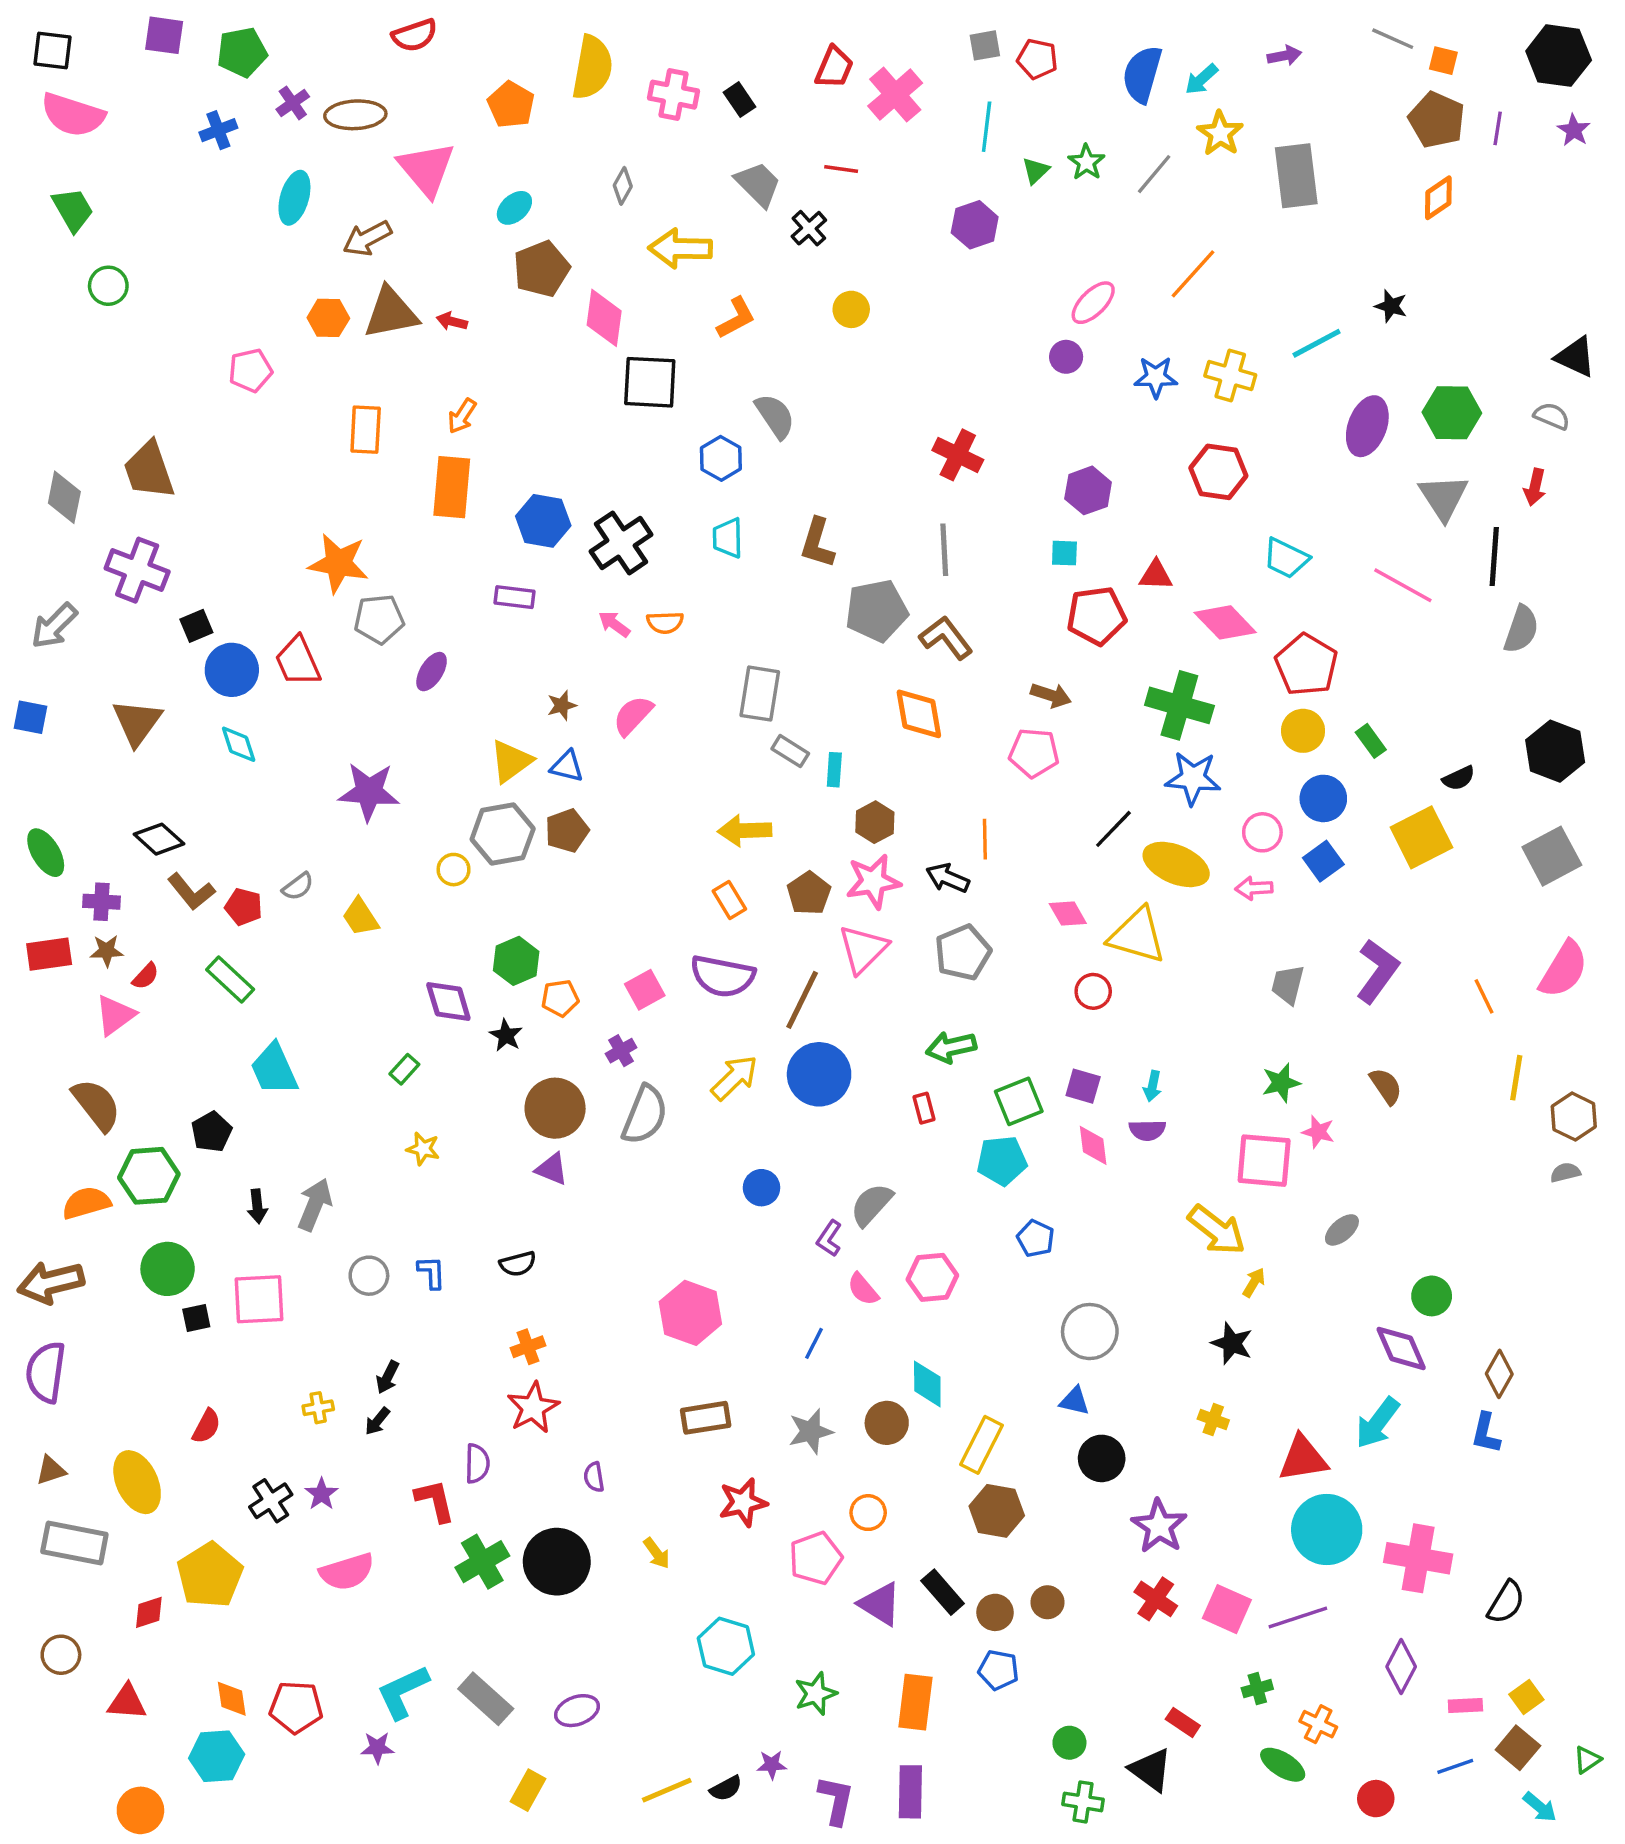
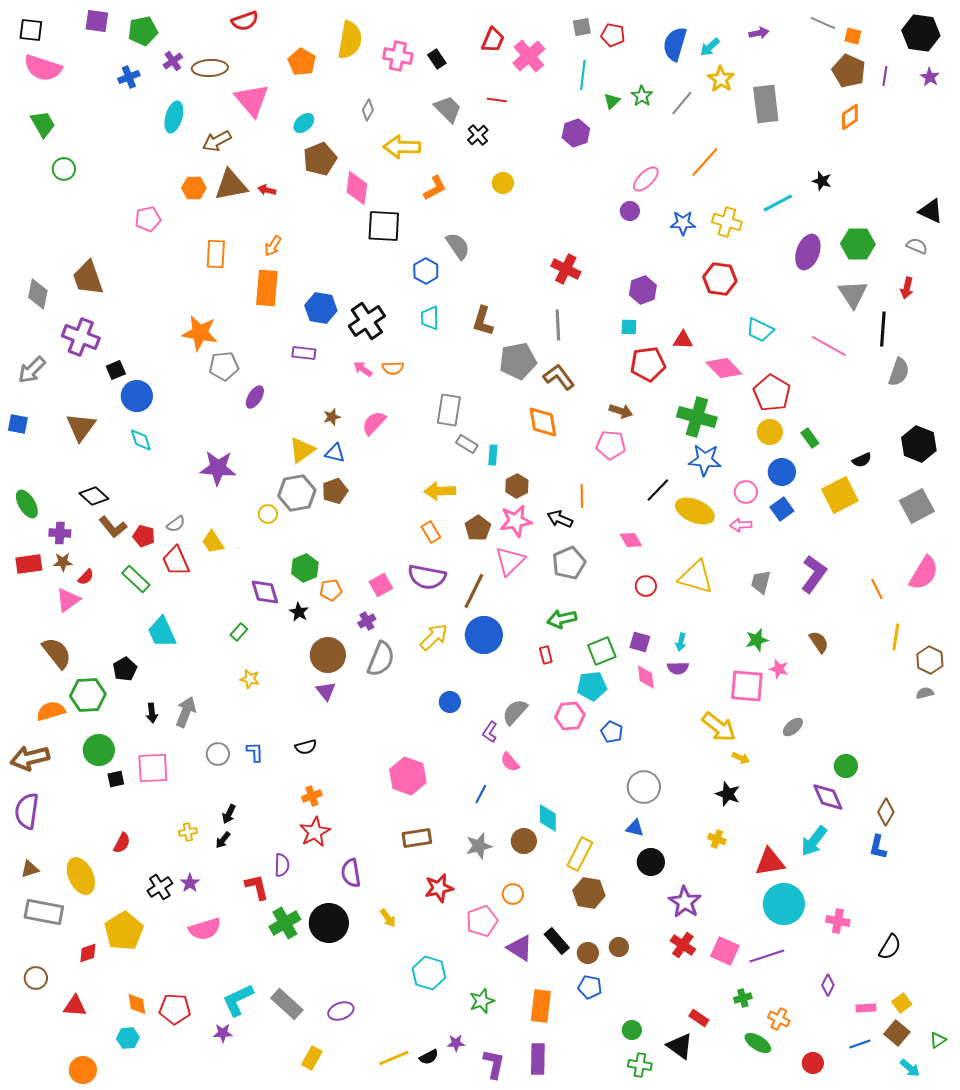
red trapezoid: (298, 661) -> (176, 561), moved
yellow triangle: (1137, 936) -> (696, 577), moved
purple triangle: (552, 1169) -> (326, 691), turned 30
pink hexagon: (932, 1277) -> (570, 716), moved
yellow arrow: (1254, 1282) -> (741, 758), turned 84
purple semicircle: (594, 1477) -> (351, 873), size x1.6
pink cross: (1418, 1558) -> (838, 921), size x0.6
purple diamond: (1401, 1667) -> (828, 985), size x0.7
cyan hexagon: (217, 1756) -> (128, 1038), size x0.7

